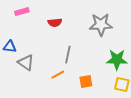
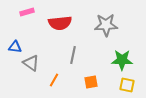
red semicircle: (55, 23) -> (60, 23), size x1.6
orange line: (58, 75) -> (54, 80), moved, turned -32

